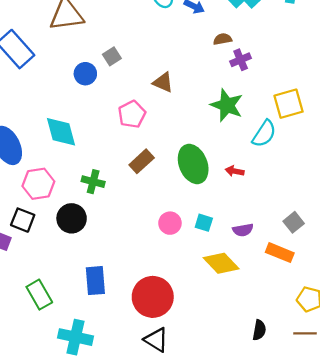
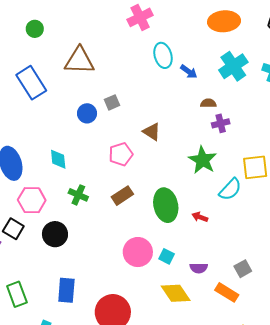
cyan diamond: (61, 132) -> (58, 159), size x0.7
green cross: (93, 182) -> (78, 195), moved
pink circle: (170, 223) -> (138, 252), size x1.5

